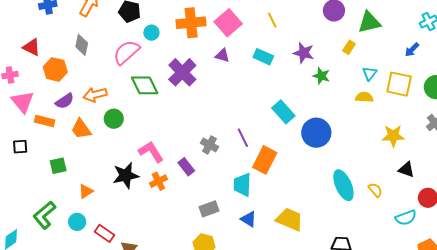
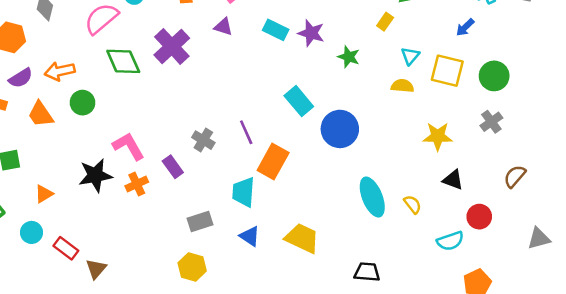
purple star: (304, 53) -> (311, 33), moved

